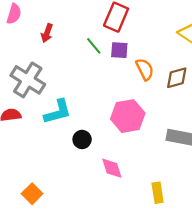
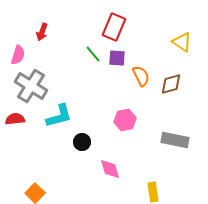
pink semicircle: (14, 14) -> (18, 55), moved
red arrow: (47, 33) -> (42, 32), moved
pink hexagon: (128, 116) -> (125, 120), size x0.7

